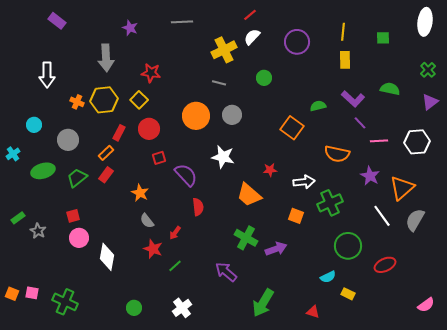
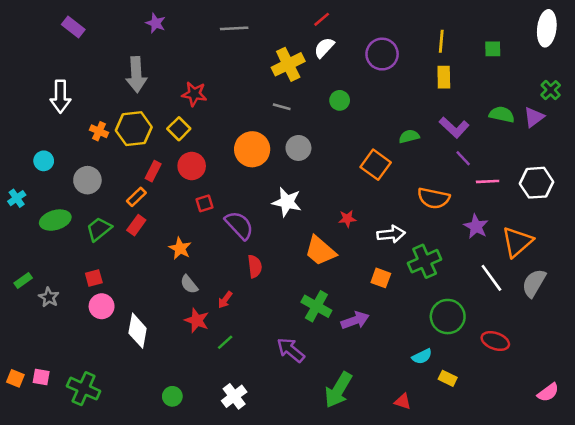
purple star: (130, 28) -> (156, 23), moved
purple triangle: (430, 102) -> (534, 117), moved
red ellipse: (385, 265) -> (495, 341), turned 45

